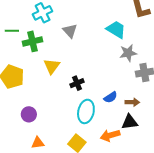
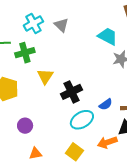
gray triangle: (70, 31) -> (61, 25), moved
black cross: (77, 83) -> (72, 92), size x1.5
cyan ellipse: (86, 111) -> (82, 120), turned 50

